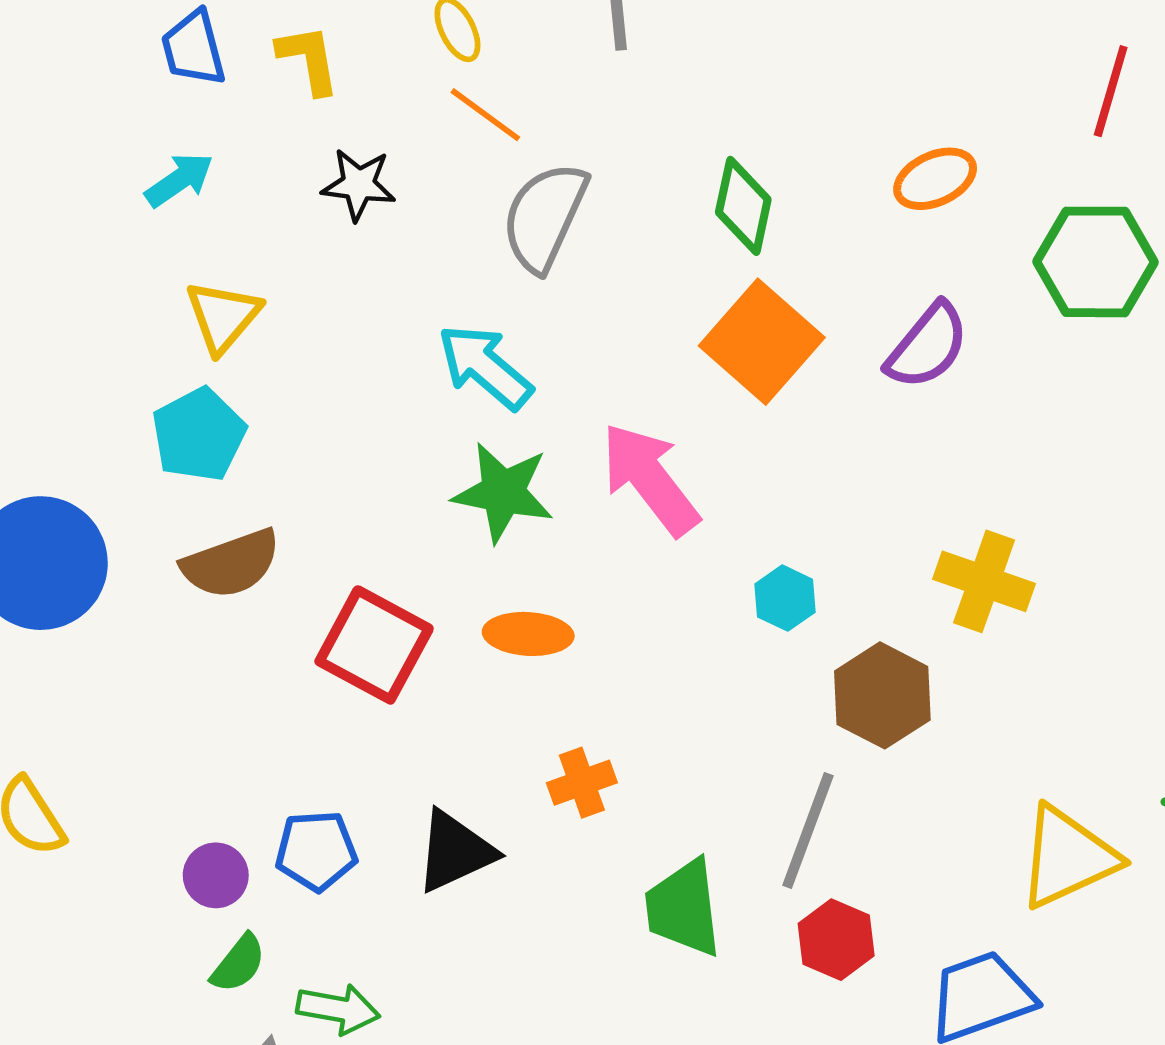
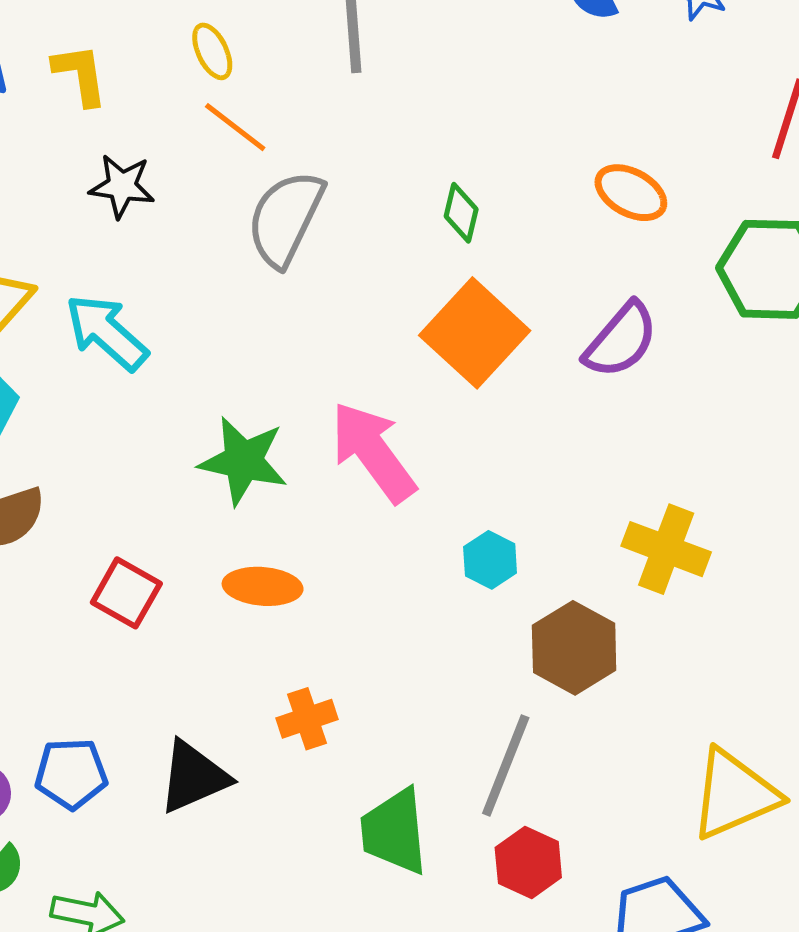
orange ellipse: (935, 179) -> (631, 193), turned 52
green diamond: (743, 206) -> (461, 213), size x0.7
cyan arrow: (485, 367) -> (107, 332), moved
red square: (374, 645) -> (126, 593), size x0.7

